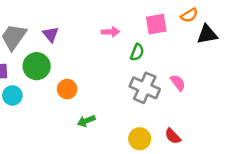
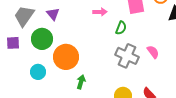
orange circle: (67, 89) -> (66, 57), size x1.6
cyan circle: (12, 95) -> (38, 72), moved
green arrow: (86, 121) -> (81, 82), turned 128

